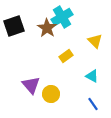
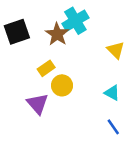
yellow rectangle: (66, 56) -> (46, 68), moved
yellow circle: (51, 94) -> (62, 85), moved

